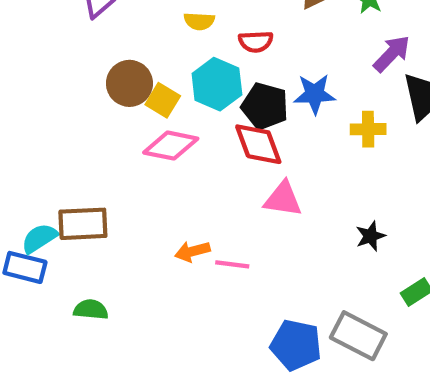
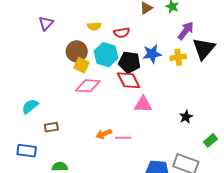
brown circle: (129, 83) -> (77, 51), moved
yellow cross: (368, 129) -> (178, 57), moved
brown rectangle: (83, 224) -> (51, 127), size x0.6
cyan semicircle: (39, 238) -> (30, 106), moved

